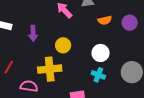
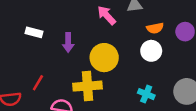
yellow circle: (63, 45) -> (104, 58), size x1.5
white circle: (101, 53) -> (151, 51), moved

